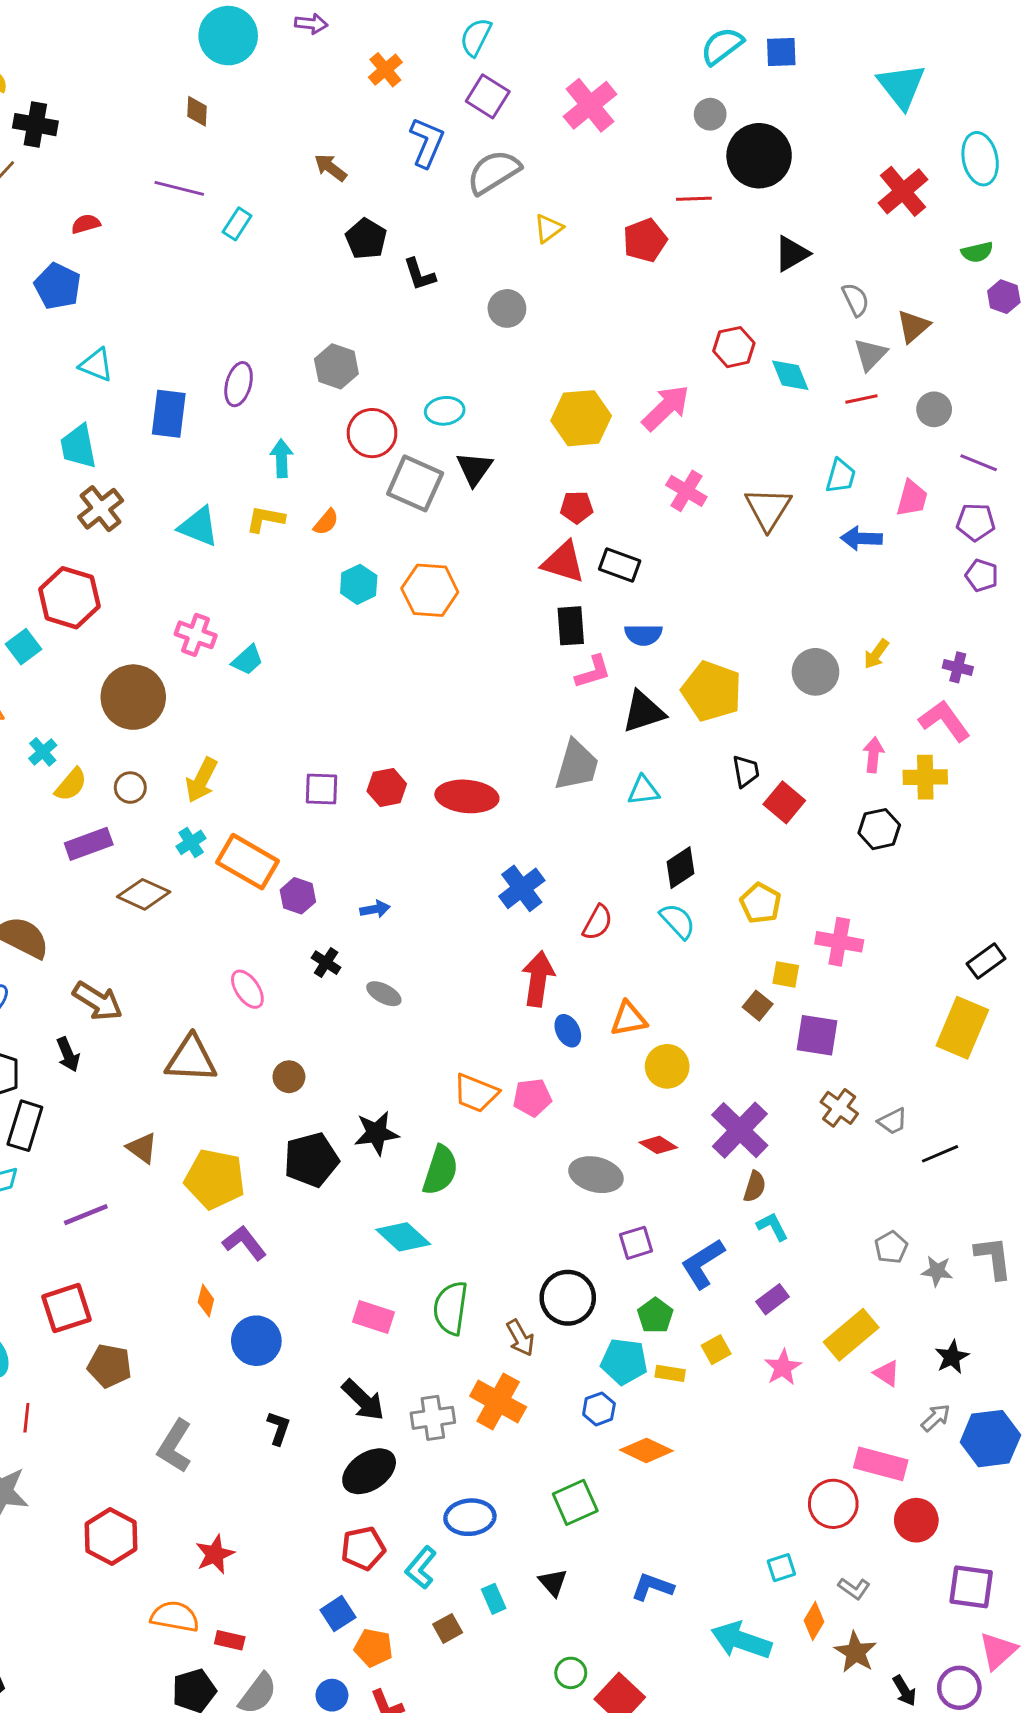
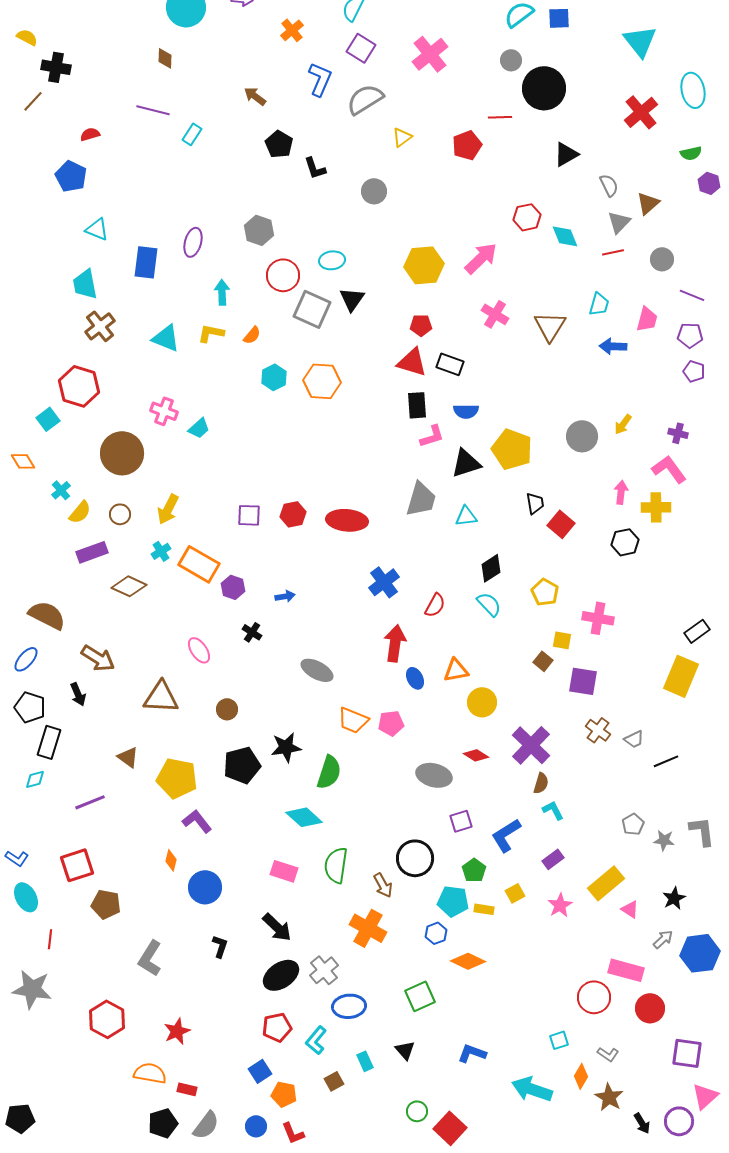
gray ellipse: (384, 994) -> (317, 670), moved, size x1.4
gray cross: (433, 1418) -> (324, 970), moved, turned -32

